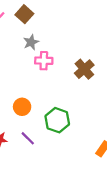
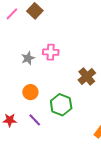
gray star: (31, 42) -> (28, 58), moved
brown cross: (84, 69) -> (87, 77), moved

